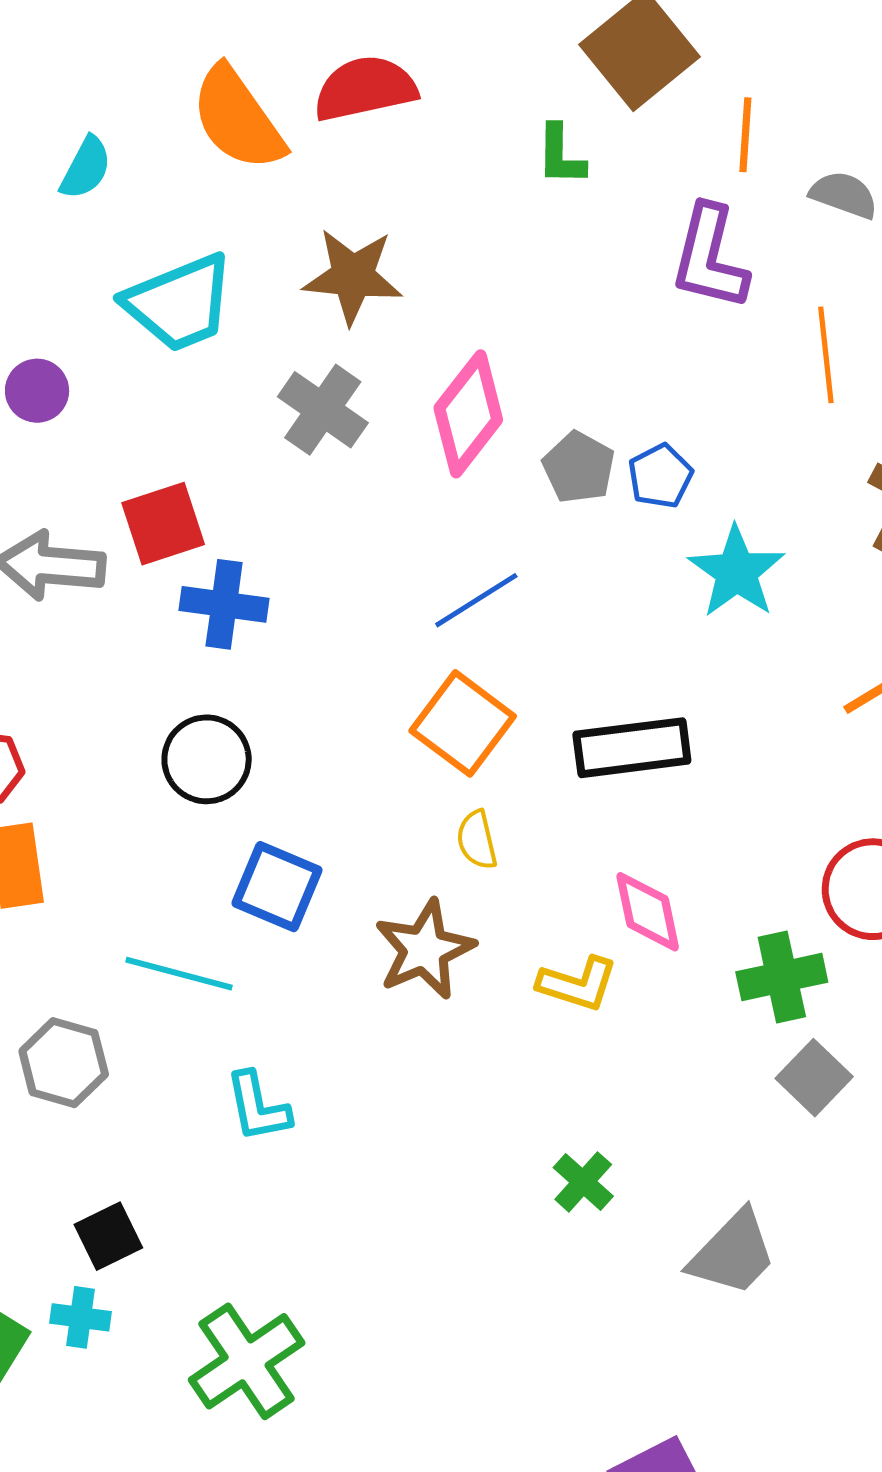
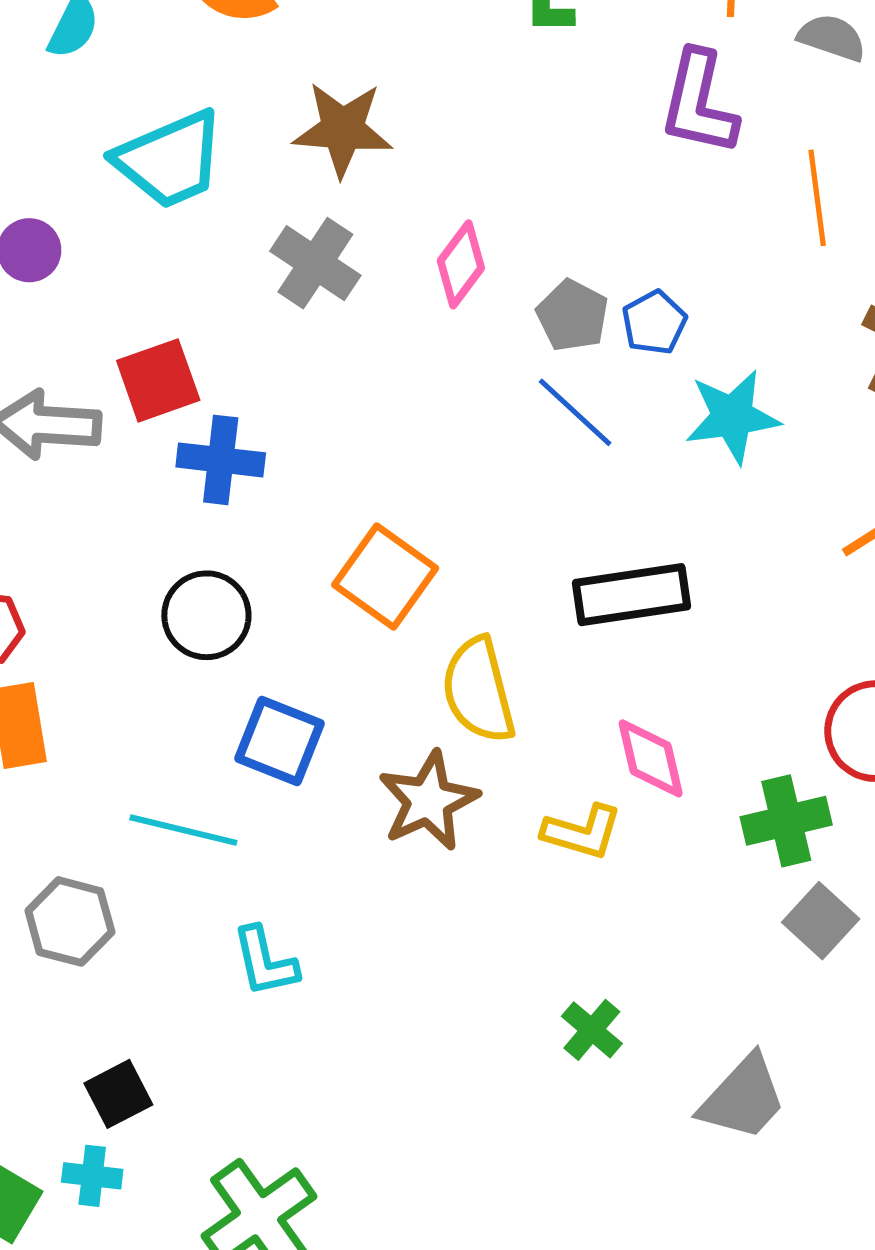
pink diamond: (468, 414) -> (461, 264), size x0.7
cyan star: (736, 572) -> (732, 417), turned 30
blue line: (476, 600) -> (575, 412), moved, turned 76
orange square: (463, 723) -> (385, 577), moved
yellow semicircle: (477, 840) -> (478, 690), size x1.8

